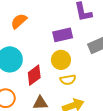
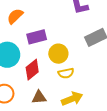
purple rectangle: (63, 35) -> (37, 37), moved

